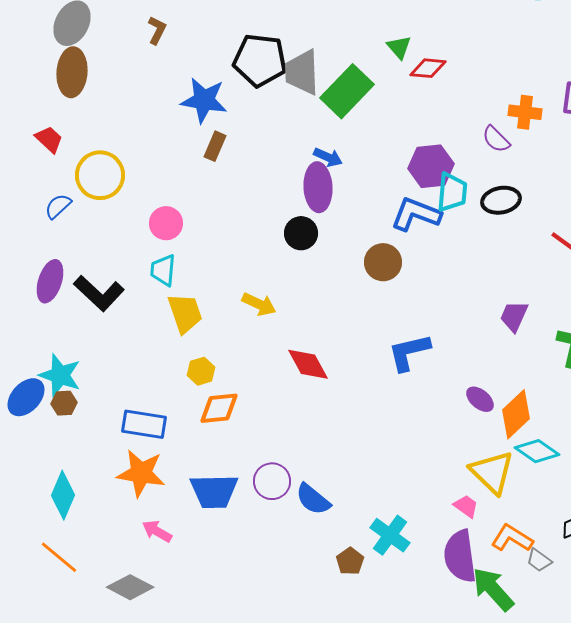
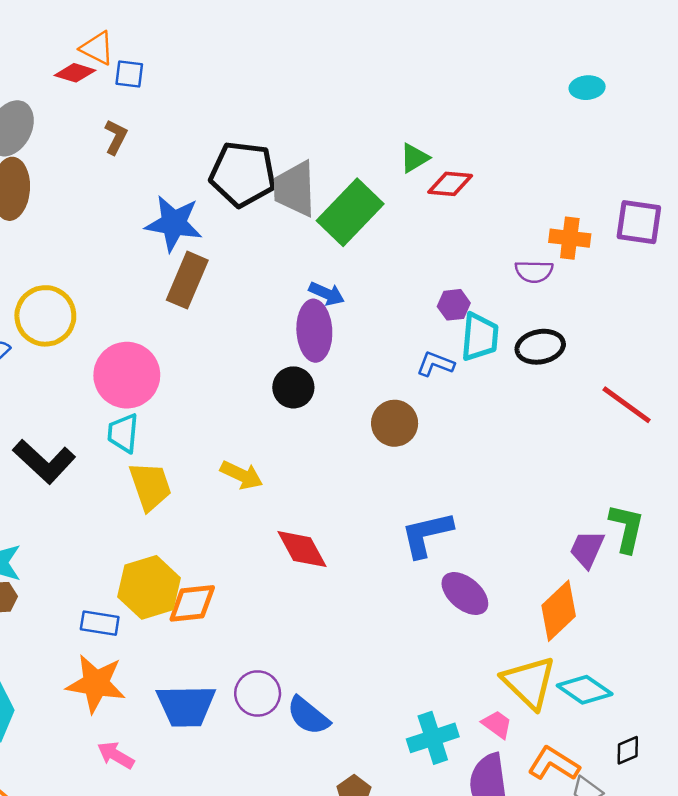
green triangle: (399, 47) -> (414, 158), turned 40
purple semicircle: (496, 139) -> (534, 271), turned -44
brown rectangle: (215, 146) -> (187, 280), size x1.5
purple hexagon: (431, 166) -> (454, 305), size x0.6
blue L-shape: (416, 214) -> (435, 364), size x0.6
pink circle: (166, 223) -> (127, 375), size x1.6
purple trapezoid: (514, 316) -> (587, 549), moved
yellow hexagon: (201, 371) -> (149, 587), moved, size x1.8
purple ellipse: (480, 399) -> (465, 594), moved, size x1.4
blue rectangle: (144, 424) -> (100, 623), size x0.7
cyan diamond: (537, 451) -> (585, 690), moved
cyan cross: (390, 535) -> (433, 738), moved, turned 36

